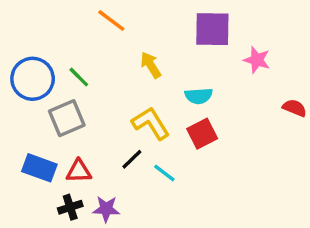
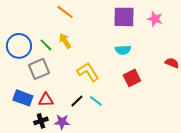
pink star: (257, 60) -> (155, 19), moved
yellow arrow: (151, 65) -> (65, 41), moved
cyan semicircle: (199, 96) -> (123, 50), moved
red square: (202, 134) -> (132, 78), moved
black line: (132, 159) -> (77, 101), moved

